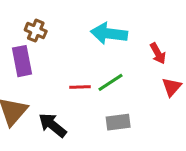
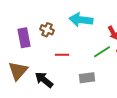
brown cross: (36, 31) -> (47, 30), moved
green line: (111, 82) -> (102, 52), moved

